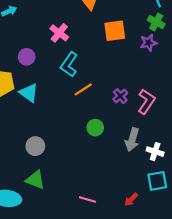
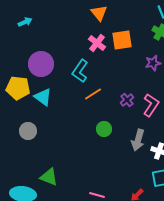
pink cross: (59, 33) -> (97, 43), moved
purple star: (149, 43) -> (153, 63), moved
purple circle: (27, 57) -> (41, 64), size x1.6
gray circle: (35, 146) -> (28, 131), moved

